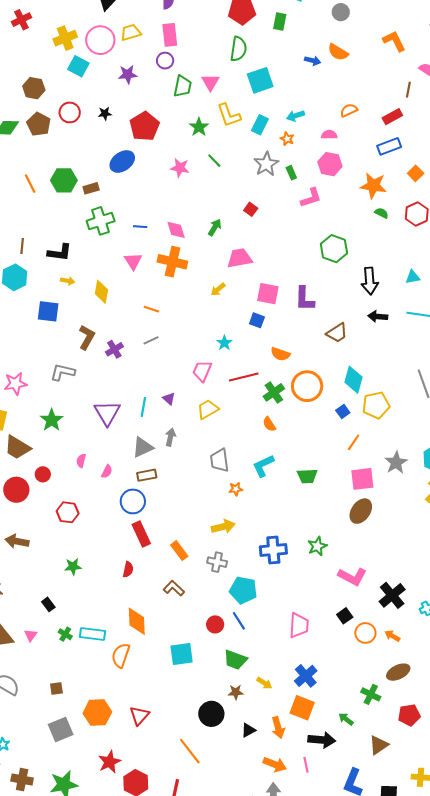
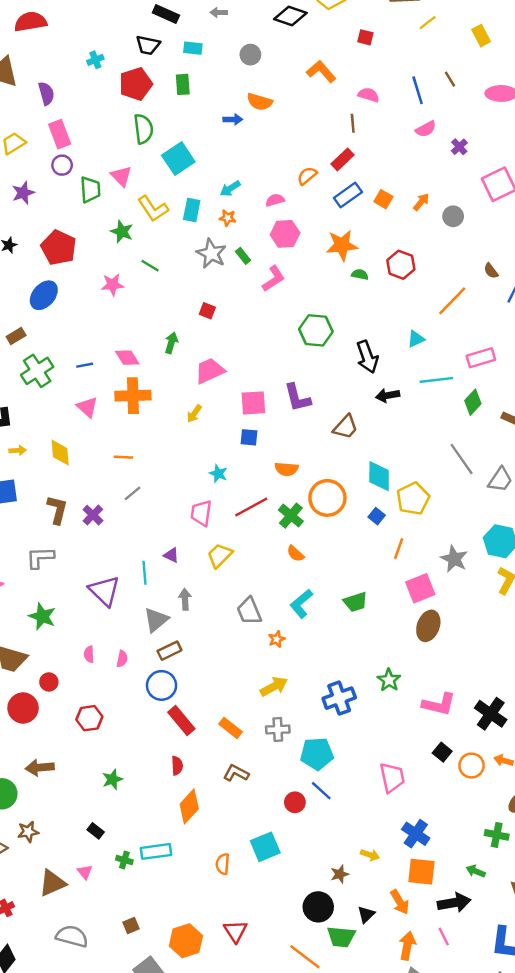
orange semicircle: (349, 110) -> (307, 176), moved
orange square: (416, 173) -> (383, 199), moved
orange diamond: (137, 621) -> (189, 806), moved, turned 60
orange semicircle: (121, 655) -> (223, 864), moved, size x0.7
green trapezoid: (235, 660) -> (341, 937), moved
orange arrow: (275, 764) -> (407, 946), turned -85

